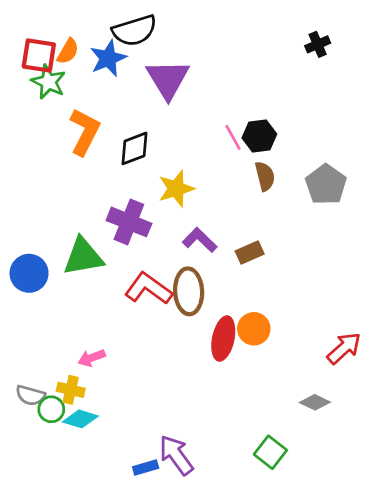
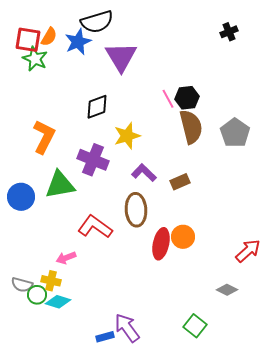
orange L-shape: (85, 132) -> (44, 137), moved
brown semicircle: (265, 176) -> (191, 127), size x1.6
red L-shape: (148, 289) -> (95, 227), moved

